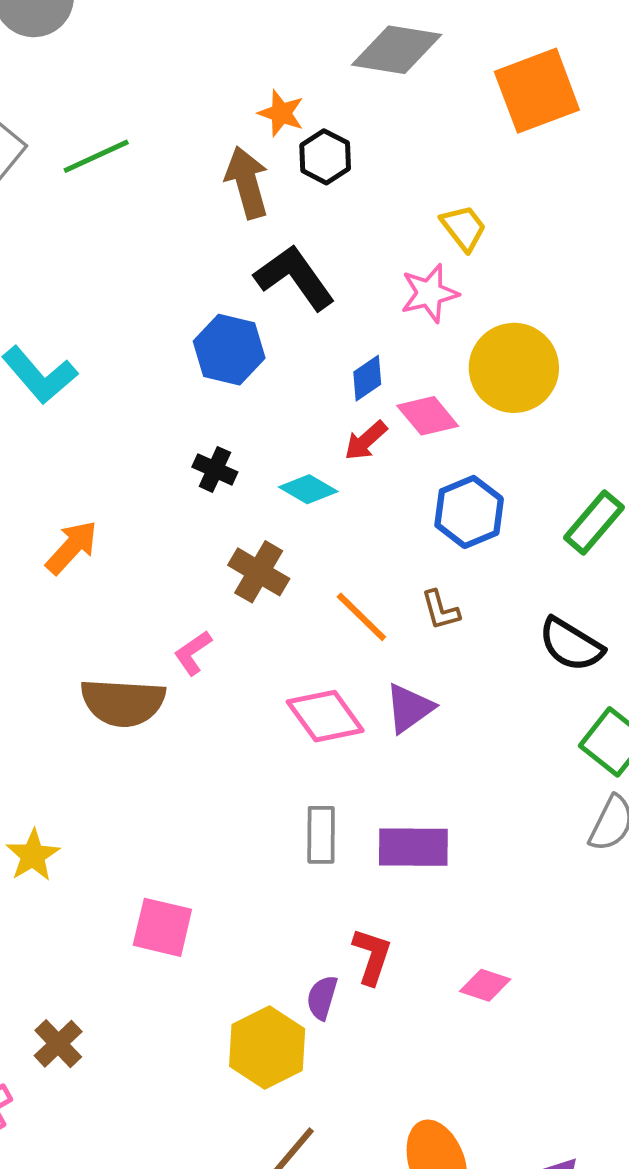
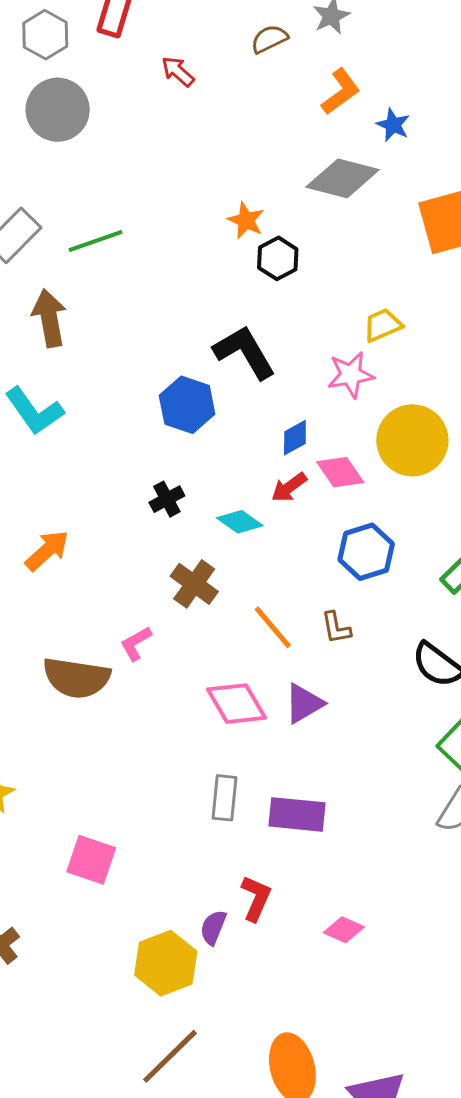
brown arrow: (247, 182) -> (49, 318), moved
yellow trapezoid: (464, 228) -> (383, 325), turned -81
black cross: (215, 469) -> (167, 499), turned 32

